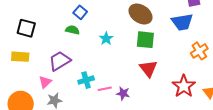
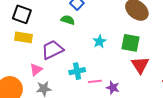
cyan star: (106, 39) -> (99, 41), moved
green square: (145, 40) -> (130, 43), moved
yellow rectangle: (20, 57) -> (24, 37), moved

